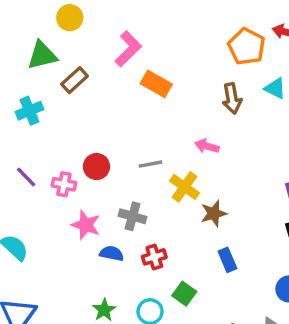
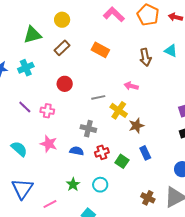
yellow circle: (70, 18) -> (62, 20), moved
orange pentagon: (247, 46) -> (148, 15), moved
pink L-shape: (128, 49) -> (114, 14), moved, turned -90
brown rectangle: (75, 80) -> (62, 48), moved
red circle: (96, 167) -> (65, 84), moved
pink star: (86, 225) -> (49, 144), moved
green square: (184, 294) -> (122, 161), moved

